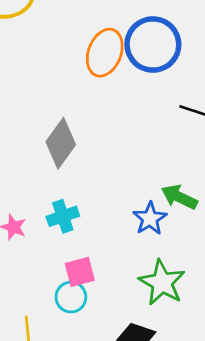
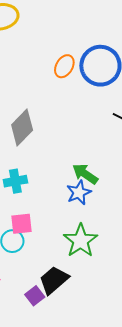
orange ellipse: (105, 53) -> (64, 66), size x0.7
green arrow: (179, 197) -> (85, 174), moved

